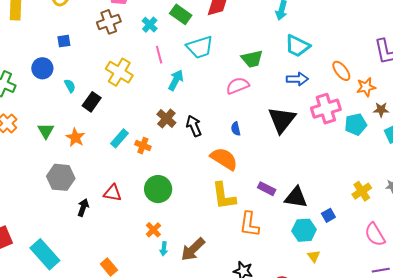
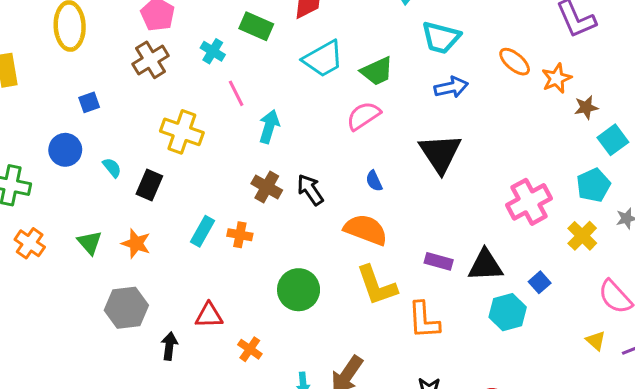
cyan trapezoid: (200, 47) -> (323, 59), moved
pink cross: (326, 109) -> (529, 202), moved
cyan pentagon: (356, 124) -> (593, 185), moved
green circle: (158, 189) -> (299, 290), moved
orange cross: (153, 230) -> (250, 349), moved
yellow triangle: (314, 256) -> (596, 341), moved

